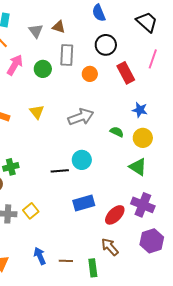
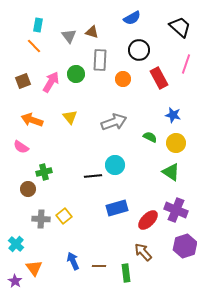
blue semicircle: (99, 13) -> (132, 18), turned -96
pink arrow: (15, 65) -> (51, 82), moved

